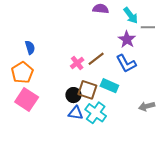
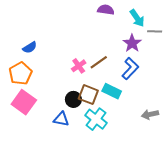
blue semicircle: (30, 47) -> (30, 47), turned 72
blue L-shape: (126, 63) -> (130, 69), turned -110
blue triangle: (76, 113) -> (61, 119), moved

